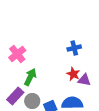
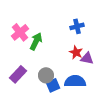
green arrow: (30, 77) -> (36, 41), moved
gray circle: (32, 101) -> (46, 75), moved

